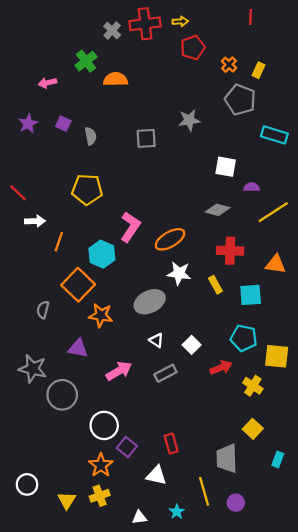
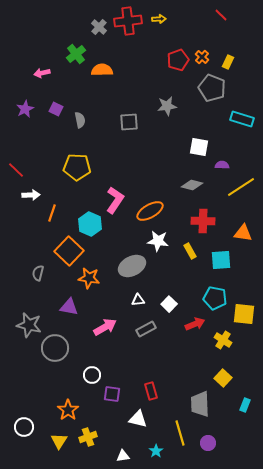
red line: (251, 17) -> (221, 15), turned -48
red pentagon: (193, 48) -> (178, 60), moved
white triangle: (156, 340) -> (138, 300), turned -40
white circle: (104, 425) -> (92, 375), size x0.7
purple square: (127, 447) -> (112, 394), turned -30
orange star: (101, 465) -> (68, 410), moved

